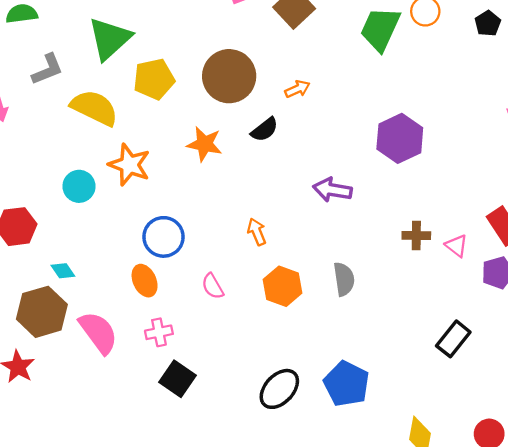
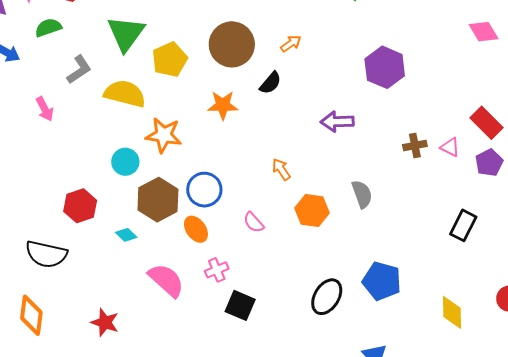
brown hexagon: (42, 312) -> (158, 200), moved

